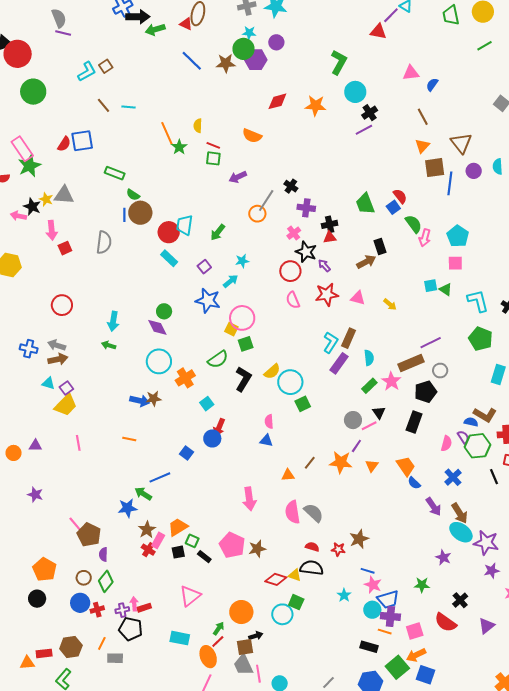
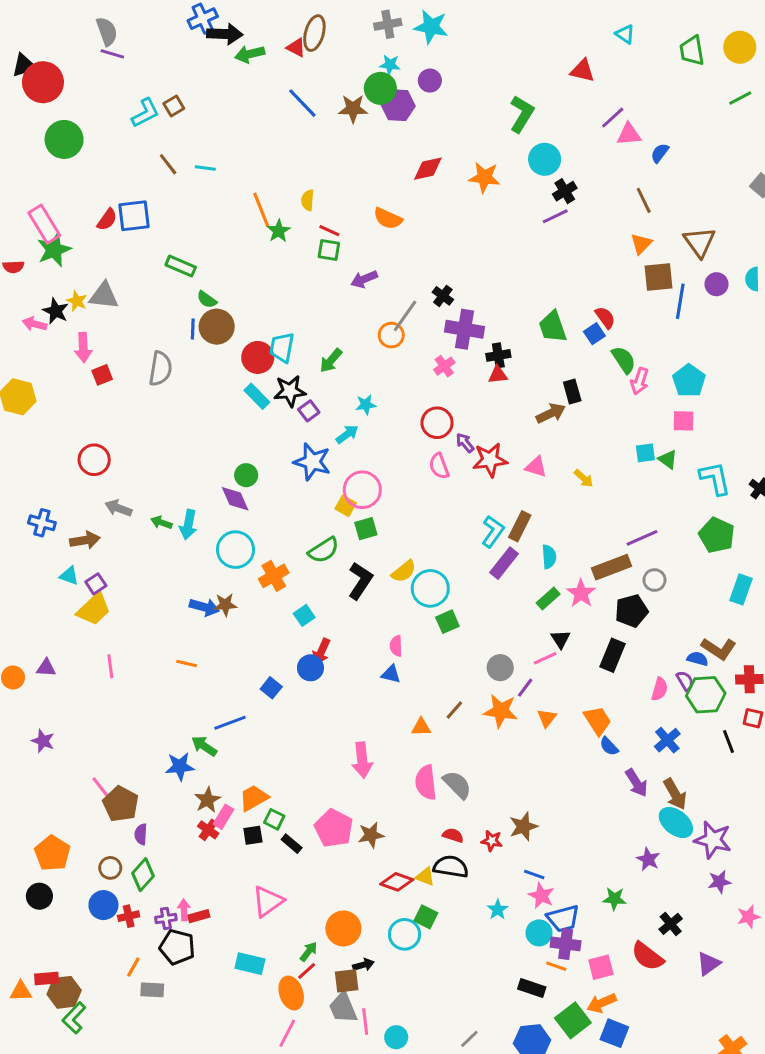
purple line: (391, 15) -> (613, 118), moved
purple cross: (306, 208) -> (465, 329), size x1.4
black star: (306, 252) -> (290, 391), moved, turned -30
purple arrow: (324, 266) -> (465, 443), moved
cyan arrow: (113, 321) -> (188, 525), moved
gray arrow: (57, 345) -> (118, 508), moved
gray circle: (353, 420) -> (500, 668), moved
brown hexagon: (71, 647) -> (64, 992), moved

